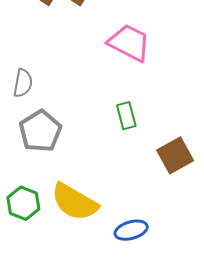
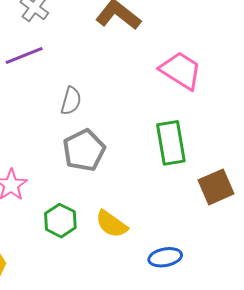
green rectangle: (126, 116) -> (171, 143), size x1.6
yellow semicircle: (75, 202) -> (111, 224), size x0.7

